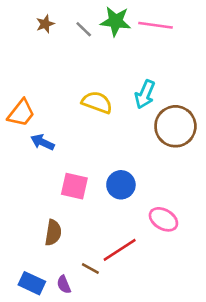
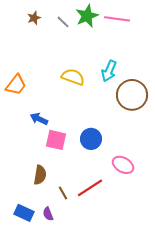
green star: (116, 21) -> (87, 16), turned -30
blue arrow: (43, 142) -> (39, 119), moved
brown line: (90, 269) -> (63, 193), moved, turned 32

